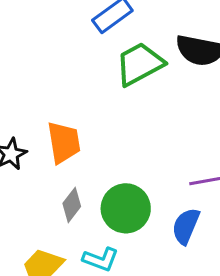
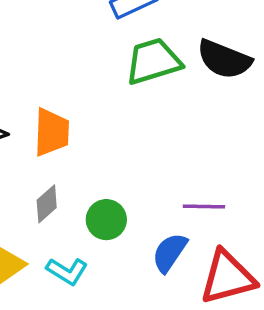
green circle: (126, 208) -> (106, 220), size x0.7

